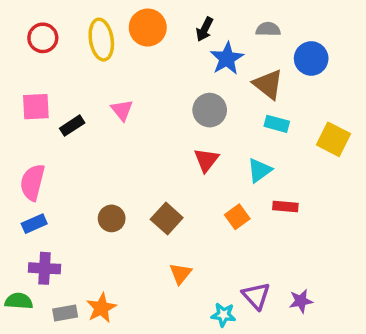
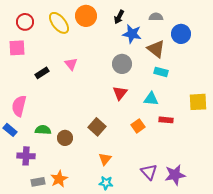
yellow ellipse: (101, 40) -> (59, 23), turned -30
blue star: (227, 58) -> (132, 34), turned -30
pink square: (36, 107) -> (17, 48), moved
yellow square: (334, 139) -> (198, 102), moved, turned -30
cyan triangle: (260, 170) -> (151, 99), turned 42
brown circle: (112, 218) -> (65, 138), moved
blue rectangle: (34, 224) -> (10, 130), moved, turned 64
green semicircle: (19, 301) -> (43, 130), moved
purple star: (301, 301) -> (175, 175), size x1.5
cyan star: (223, 315) -> (106, 183), moved

